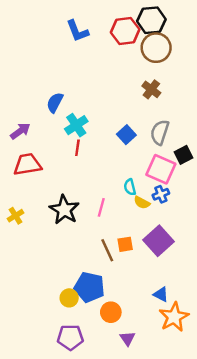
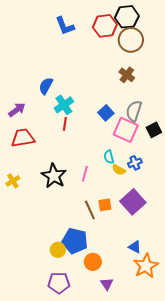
pink square: (161, 169) -> (126, 130), moved

